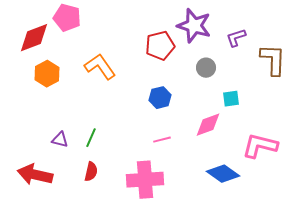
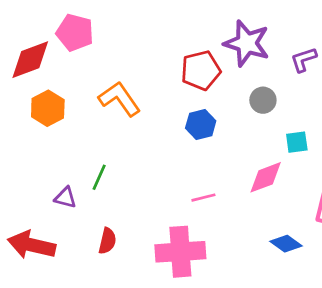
blue hexagon: (160, 98) -> (201, 125), moved
green line: (91, 138) -> (99, 177), moved
blue diamond: (223, 174) -> (286, 244), size x0.7

